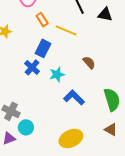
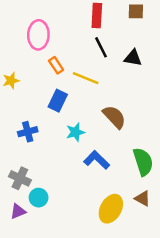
brown semicircle: (89, 63) -> (114, 117), size x1.5
blue cross: (32, 67) -> (28, 132), moved, turned 35
yellow ellipse: (71, 138) -> (111, 209), moved, turned -35

